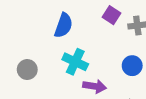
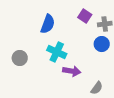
blue circle: (132, 66) -> (102, 44), moved

